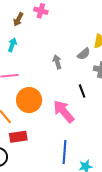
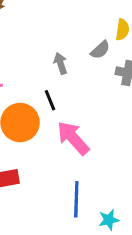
black line: (82, 91) -> (50, 100), moved

